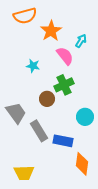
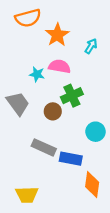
pink semicircle: (65, 56) -> (60, 66), moved, turned -42
gray trapezoid: (16, 113) -> (18, 104), moved
gray rectangle: (39, 131) -> (44, 147), turned -35

